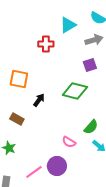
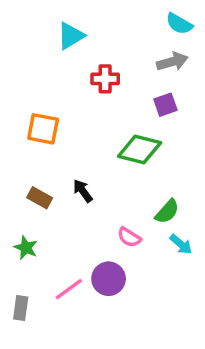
cyan triangle: (68, 25) -> (71, 36), moved
red cross: (46, 44) -> (105, 79), moved
black arrow: (39, 100) -> (83, 191), moved, turned -72

